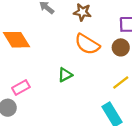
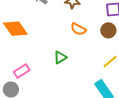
orange semicircle: (87, 44) -> (78, 29), size x0.7

